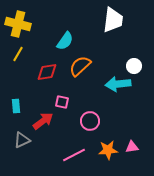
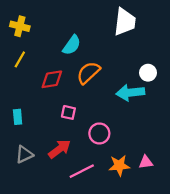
yellow cross: (18, 24) -> (20, 26), size x0.7
red arrow: (43, 121) -> (60, 149), moved

